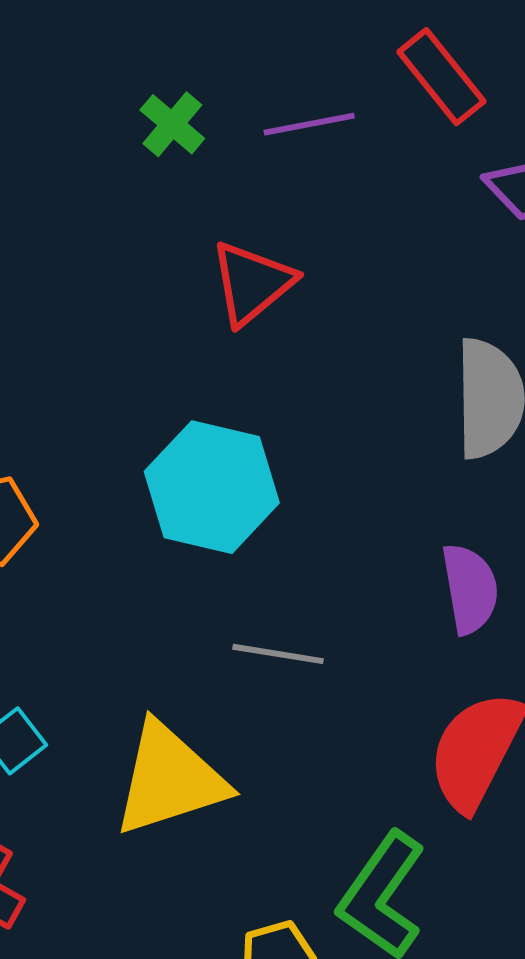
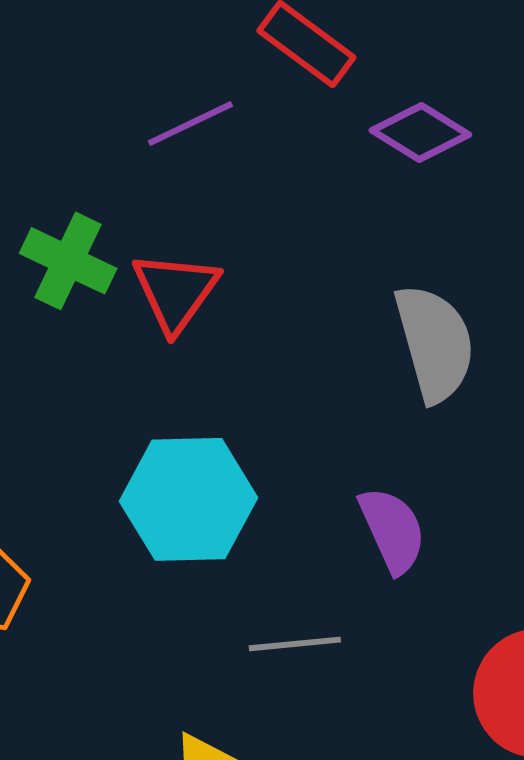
green cross: (172, 124) -> (68, 261), moved, size x1.4
purple semicircle: (470, 589) -> (392, 530), moved

